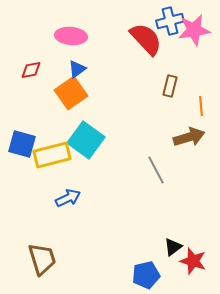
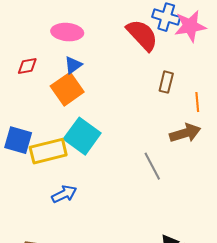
blue cross: (170, 21) -> (166, 17), turned 32

